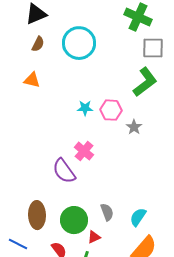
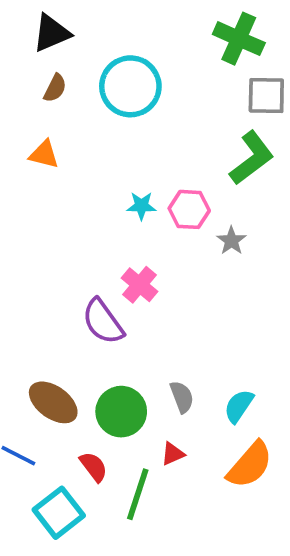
brown ellipse: (37, 215) -> (53, 402), turned -52
red triangle: (94, 237) -> (173, 454), moved

